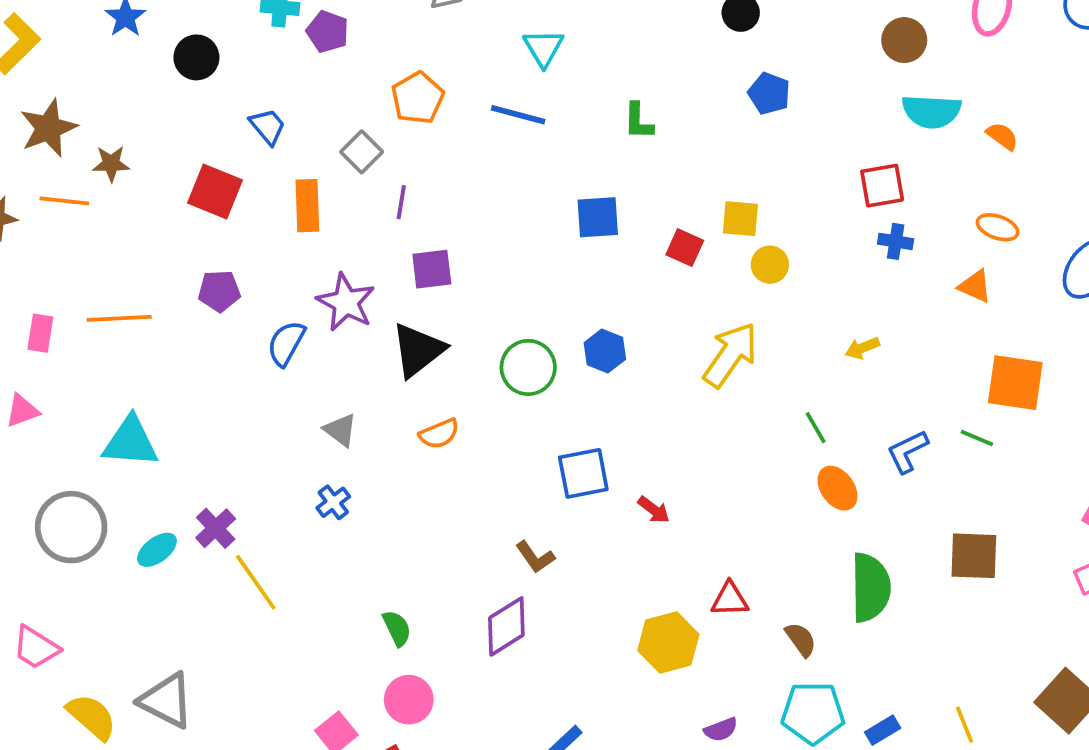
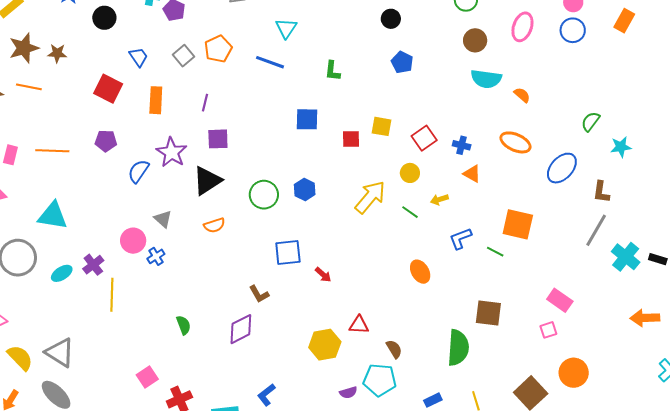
gray square: (362, 152) -> (183, 56), moved
brown star: (111, 164) -> (57, 53), moved
red square: (882, 186) -> (424, 138), moved, turned -30
orange ellipse: (998, 227) -> (515, 142), size x1.4
red square: (685, 248) -> (351, 139), turned -30
yellow circle: (770, 265) -> (410, 173), moved
orange triangle: (975, 286) -> (472, 174), moved
green line: (816, 428) -> (410, 212), moved, turned -30
blue L-shape: (907, 451) -> (460, 238), moved
yellow line: (256, 582) -> (112, 295), turned 32
green semicircle: (870, 587) -> (458, 348), moved
pink circle: (409, 700) -> (133, 241), moved
cyan pentagon: (813, 713) -> (380, 380), moved

